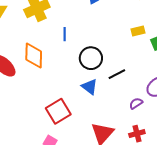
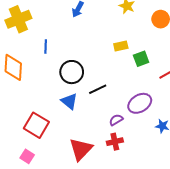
red square: (58, 111) -> (36, 125), turned -30
red cross: (137, 134) -> (115, 142), moved

